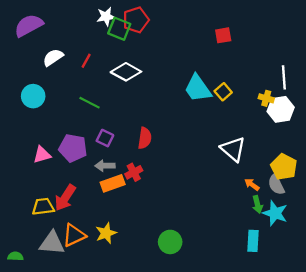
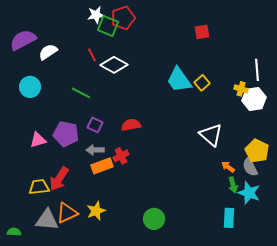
purple semicircle: (29, 25) -> (23, 40), moved
red line: (86, 61) -> (92, 55), moved, turned -56
red semicircle: (145, 138) -> (131, 125), turned -108

